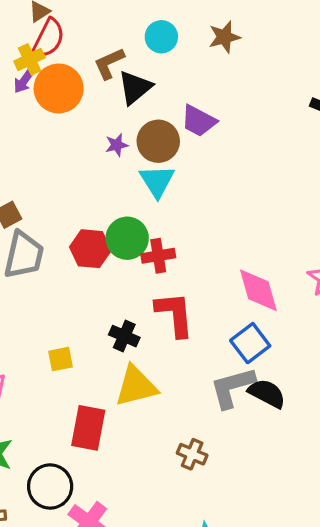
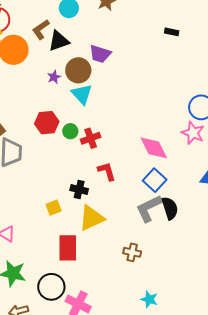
black triangle: (135, 87) -> (59, 41), turned 30
green circle: (127, 238) -> (70, 131), size x0.6
red hexagon: (90, 249) -> (47, 123), moved
red L-shape: (175, 314) -> (107, 171), size x0.7
yellow square: (61, 359) -> (54, 208), moved
black semicircle: (267, 393) -> (170, 208), turned 55

